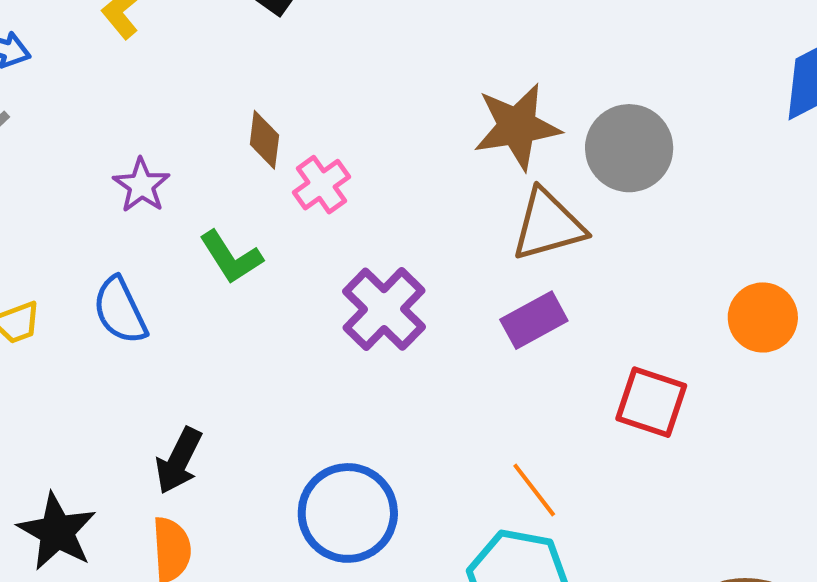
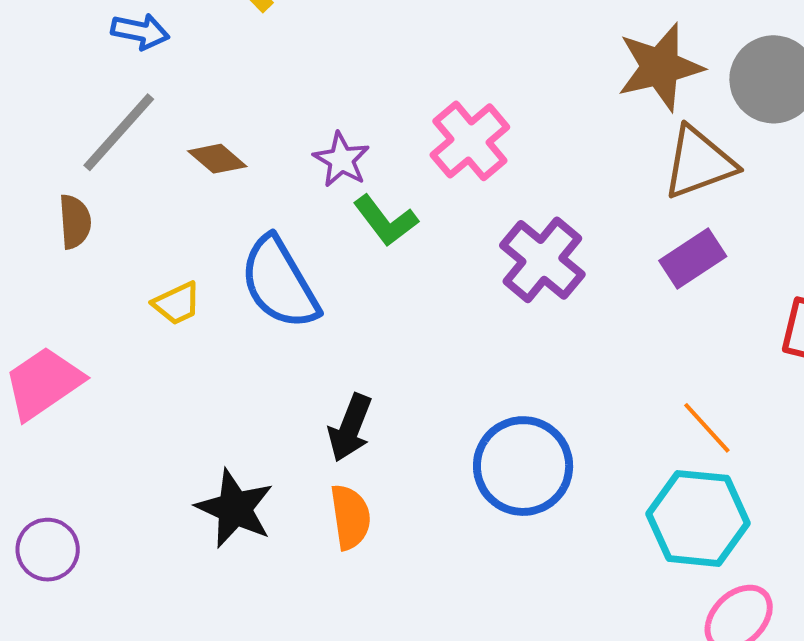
brown diamond: (264, 140) -> (217, 159), moved, turned -52
purple star: (141, 185) -> (341, 160), moved
pink cross: (321, 185) -> (470, 141), size x1.4
blue semicircle: (120, 311) -> (279, 283), size x1.4

